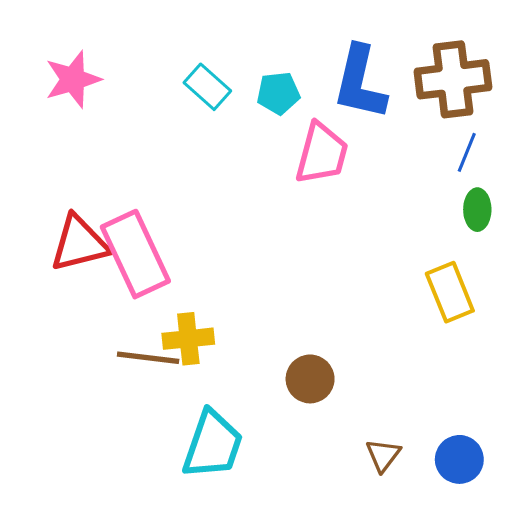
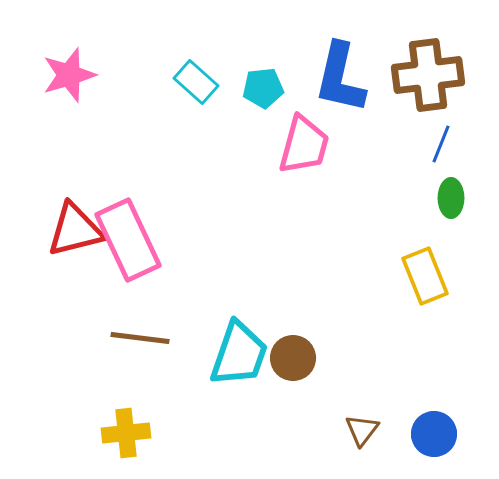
yellow cross: (188, 339) -> (126, 433), moved
cyan trapezoid: (213, 445) -> (239, 354), moved

